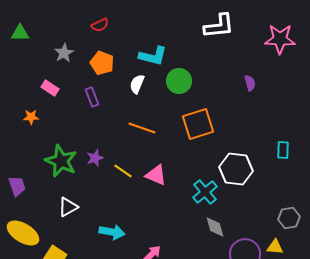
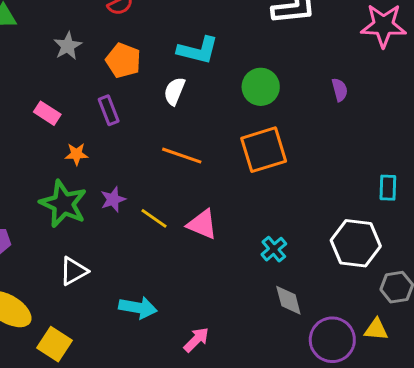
green circle: (179, 81) -> (261, 87), moved
pink rectangle: (50, 88) -> (47, 113), moved
orange star: (31, 117) -> (76, 154), moved
white hexagon: (236, 169) -> (356, 243), moved
cyan cross: (205, 192) -> (274, 249), size x0.7

